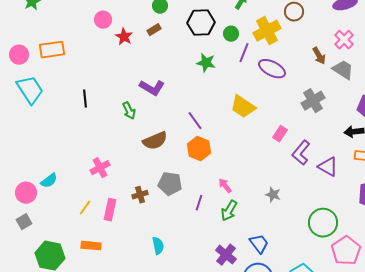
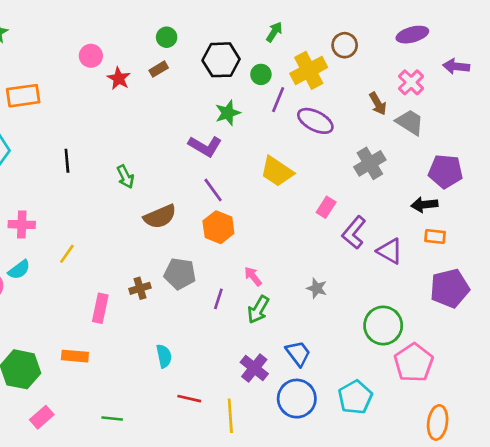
green star: (206, 63) -> (228, 113), turned -30
purple L-shape: (152, 88) -> (205, 146), moved
pink cross: (100, 168) -> (22, 225), moved, turned 30
yellow line: (85, 208) -> (67, 254), moved

